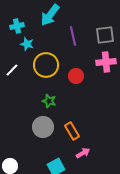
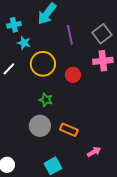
gray square: (105, 35) -> (102, 34), turned -30
orange rectangle: (72, 131) -> (69, 130), turned -36
pink arrow: (83, 153) -> (94, 152), moved

